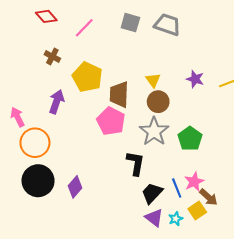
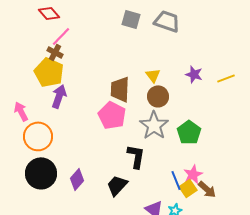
pink line: (84, 28) -> (61, 36), moved
yellow pentagon: (87, 77) -> (49, 72), moved
black trapezoid: (152, 193) -> (117, 185), moved
yellow square: (197, 210) -> (188, 188), moved

